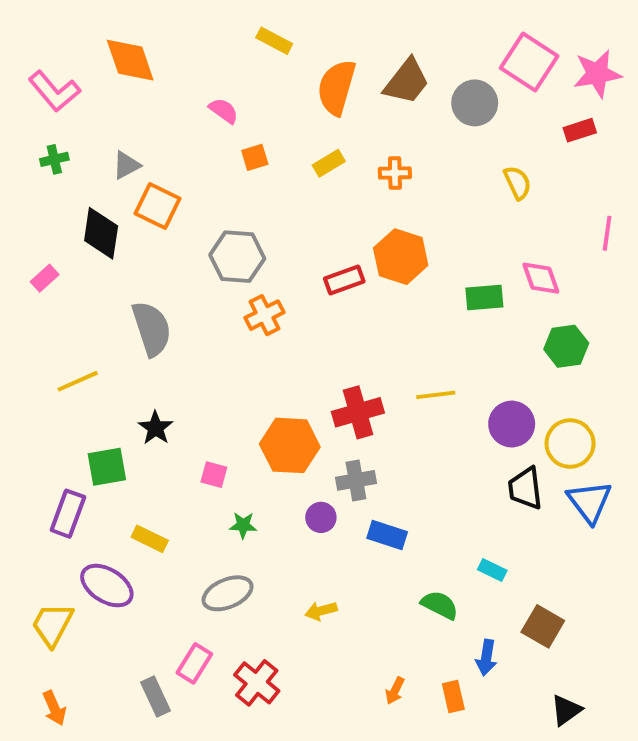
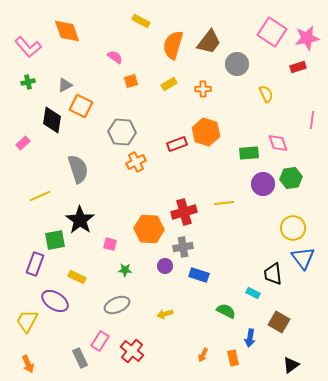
gray circle: (475, 103) -> (237, 64), moved
purple circle: (512, 424) -> (263, 184), moved
black star: (156, 428) -> (80, 220), size x1.6
black trapezoid: (525, 488) -> (273, 274), moved

